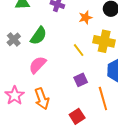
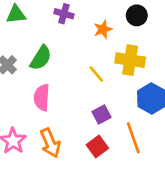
pink semicircle: (38, 65) -> (42, 97), turned -36
red square: (77, 116) -> (97, 147), moved

